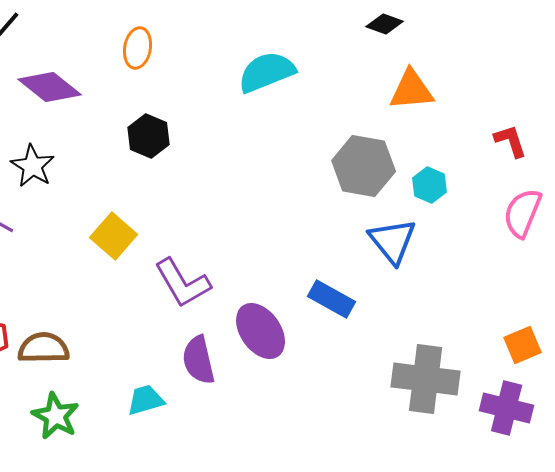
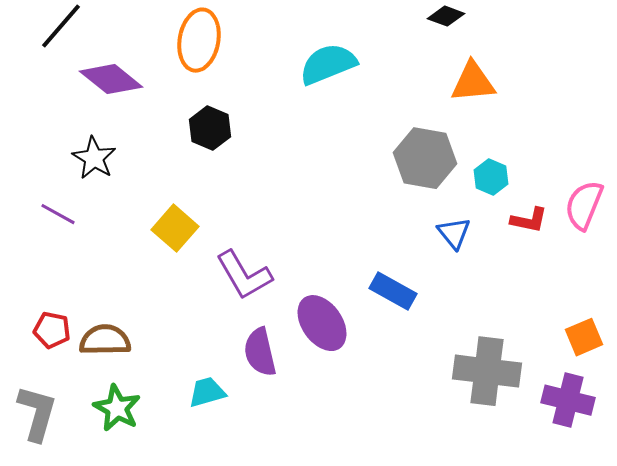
orange ellipse: (138, 48) -> (199, 40), size x1.5
red L-shape: (511, 141) -> (529, 220), moved, turned 120
blue triangle: (393, 241) -> (454, 233), size x0.7

